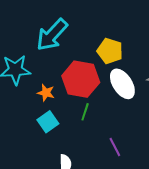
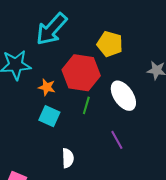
white ellipse: (122, 84) -> (123, 96), moved
cyan square: (48, 122) -> (49, 116), turned -30

